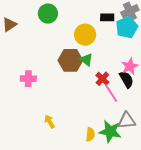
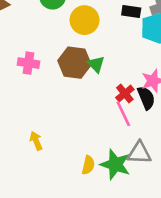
yellow circle: (85, 35) -> (85, 20), moved
pink cross: (28, 79) -> (28, 63), moved
red cross: (102, 79) -> (125, 94), moved

